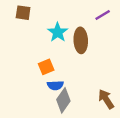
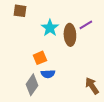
purple line: (103, 15) -> (86, 25), moved
gray diamond: (63, 100) -> (32, 85), moved

